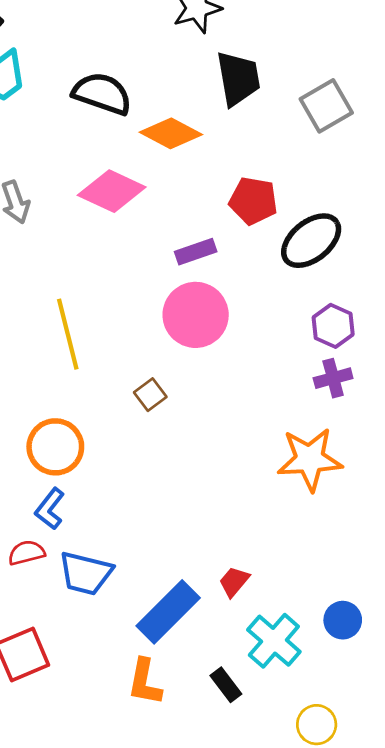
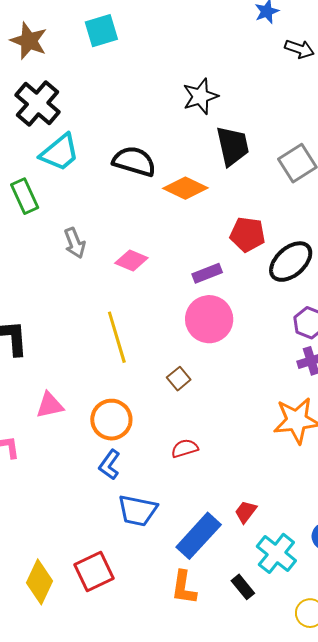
pink diamond: (112, 191) -> (131, 261), moved, size x0.7
red semicircle: (26, 553) -> (185, 448), moved

